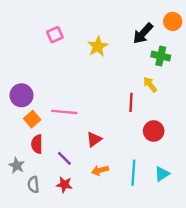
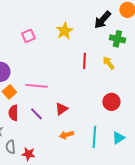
pink square: (55, 35) -> (28, 36), moved
red line: (131, 102) -> (84, 61), moved
purple line: (64, 158) -> (36, 114), moved
red star: (64, 185) -> (28, 154), moved

